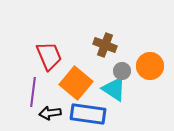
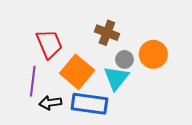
cyan triangle: (114, 89) -> (116, 78), turned 36

